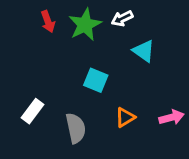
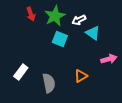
white arrow: (122, 18) -> (79, 20), moved
cyan square: (96, 80) -> (60, 39), moved
pink arrow: (172, 117) -> (109, 59), moved

